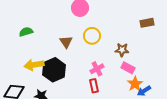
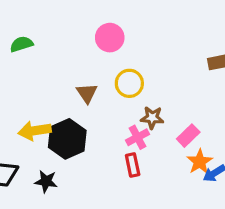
green semicircle: (26, 32) -> (21, 44), moved
brown star: (122, 50) -> (152, 118), moved
pink rectangle: (128, 68) -> (188, 136), turned -72

